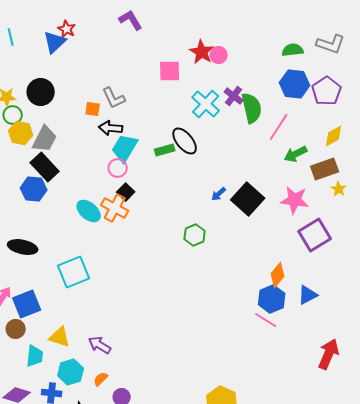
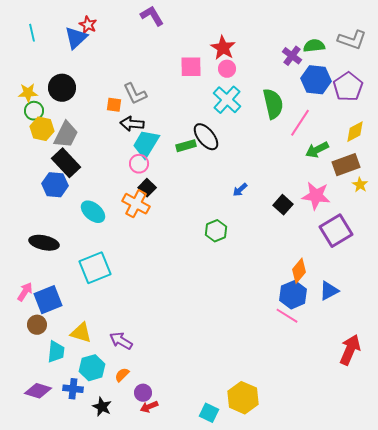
pink circle: (219, 55) -> (227, 69), moved
purple cross: (234, 96) -> (292, 56), moved
black square: (248, 199) -> (283, 205), moved, size x0.6
cyan ellipse: (89, 211) -> (93, 212), moved

